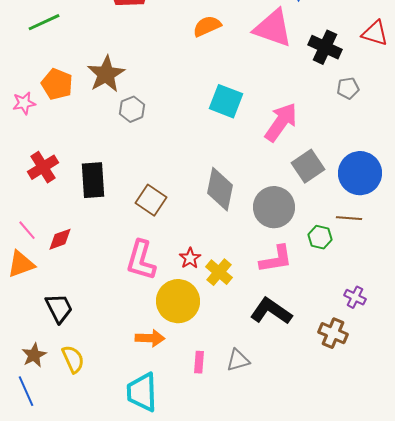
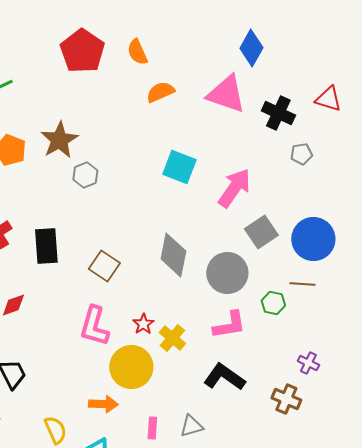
yellow semicircle: (73, 359) -> (55, 430), moved

